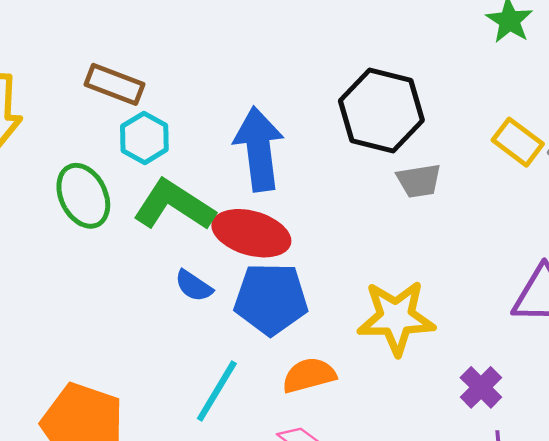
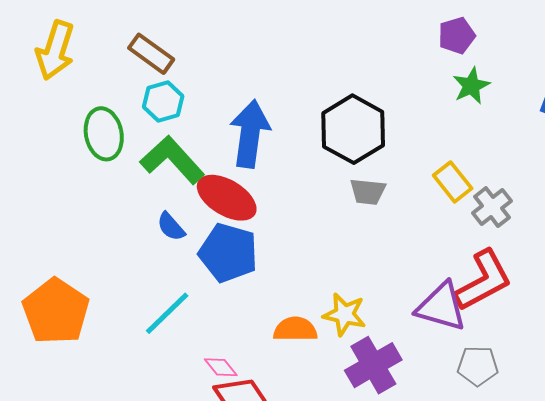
yellow star: (396, 318) -> (345, 314), moved, size x0.7
orange semicircle: (309, 375) -> (295, 329), moved
purple cross: (481, 387) -> (373, 365), size x1.6

